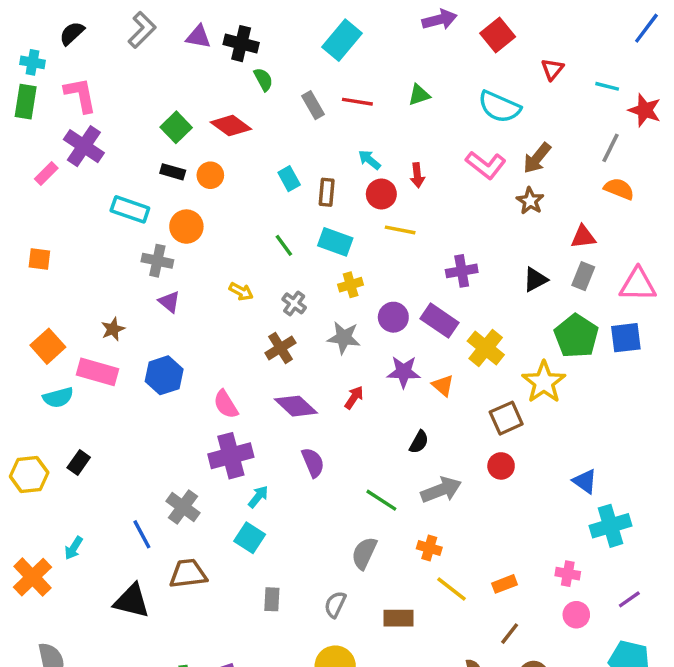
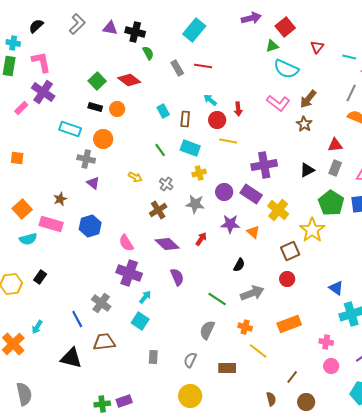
green triangle: (419, 95) -> (272, 46), moved
purple cross: (462, 271) -> (264, 165), size x1.4
purple cross: (231, 456) -> (129, 273), turned 35
orange rectangle: (504, 584) -> (289, 324), moved, size x1.6

